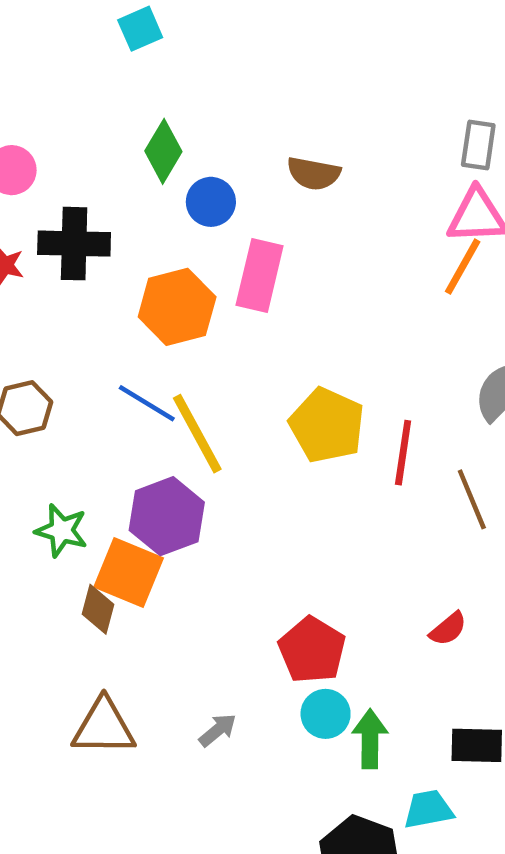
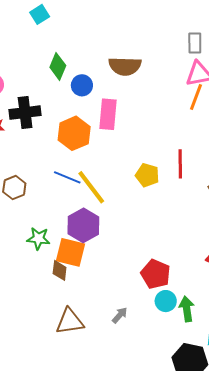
brown semicircle: (314, 173) -> (125, 66), size x1.4
yellow pentagon: (327, 425) -> (147, 175), size x0.7
red line: (403, 453) -> (180, 164), moved

